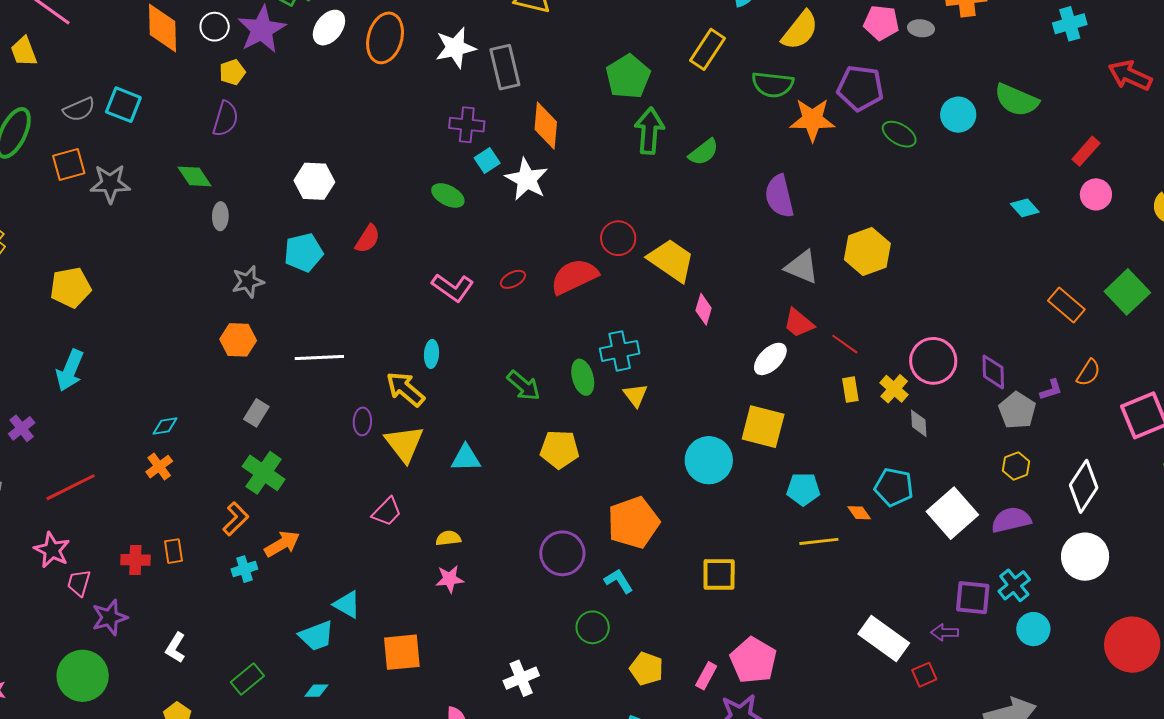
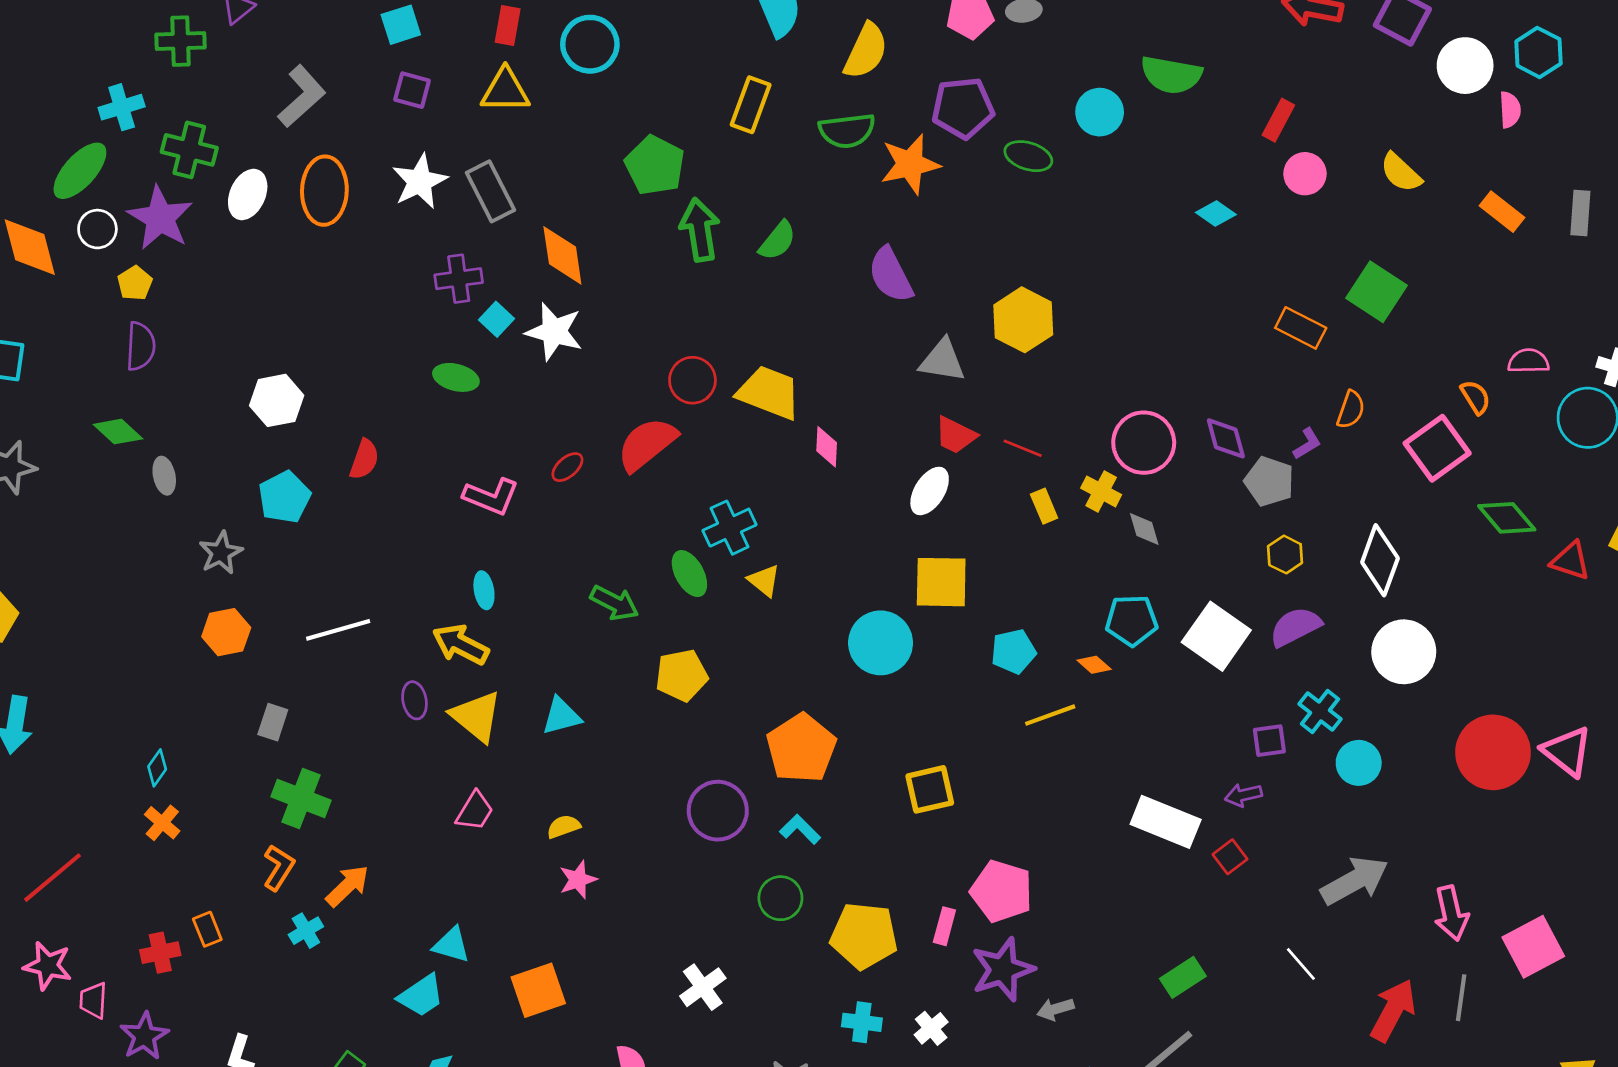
cyan diamond: (165, 426) -> (157, 768), turned -32
purple square: (973, 598) -> (1269, 741), size x0.7
yellow pentagon: (646, 669) -> (864, 936), size x1.5

